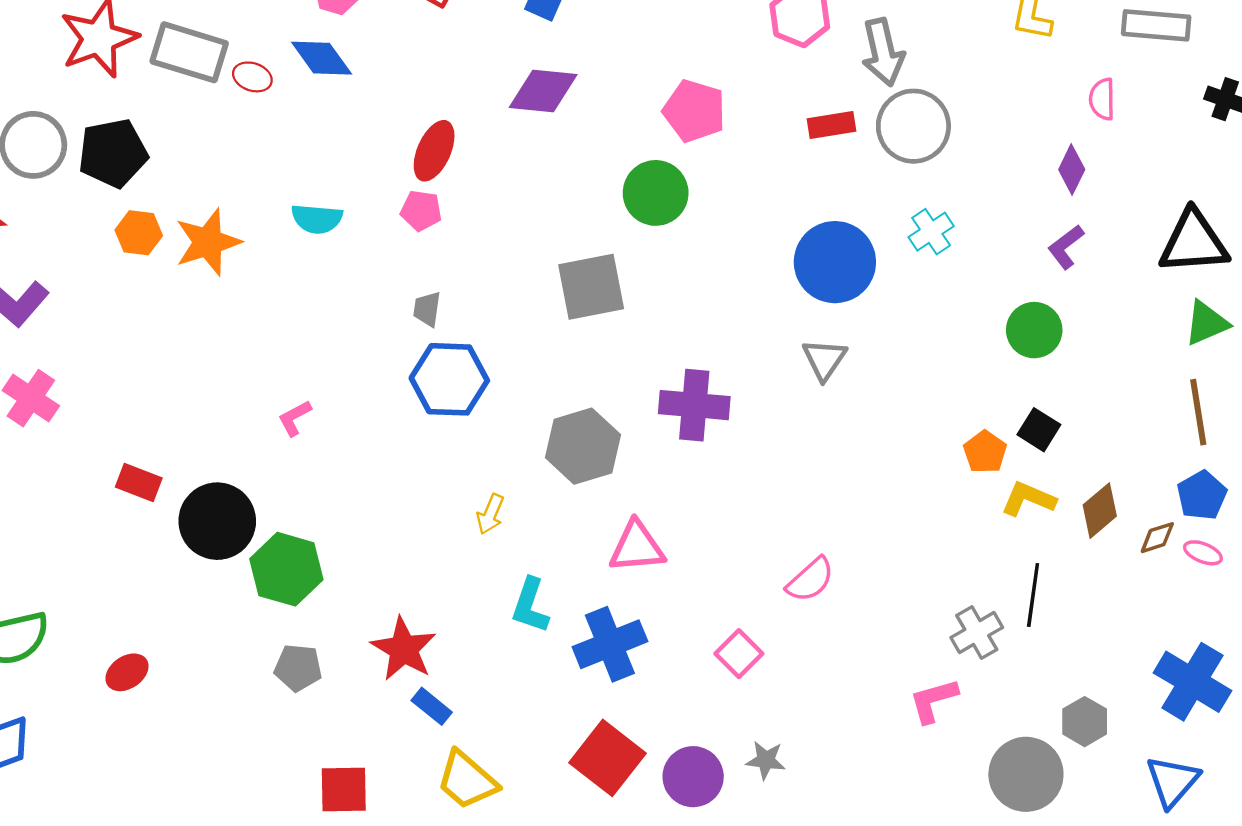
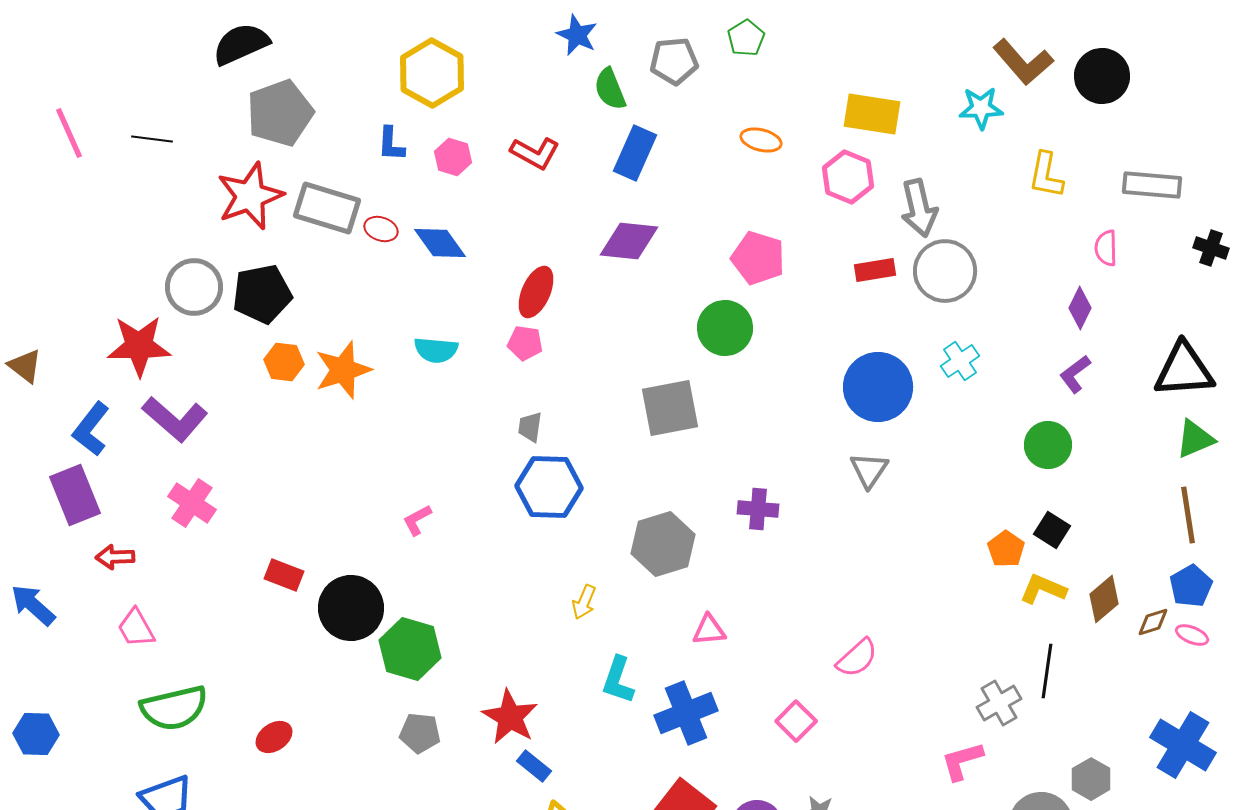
blue diamond: (322, 58) -> (440, 243), moved
purple cross: (694, 405) -> (758, 509), size x0.7
pink triangle: (637, 547) -> (709, 630), size x0.7

